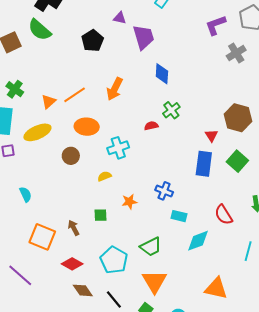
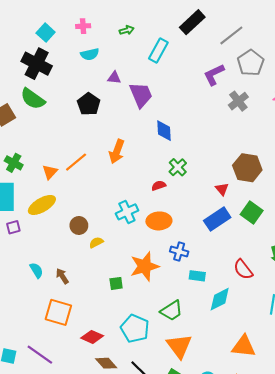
orange ellipse: (87, 127) -> (159, 221), moved
blue rectangle: (204, 164) -> (217, 219), turned 55
yellow semicircle: (104, 176) -> (96, 242), moved
orange star: (129, 202) -> (145, 266), size x1.8
brown arrow: (74, 228) -> (62, 276), moved

